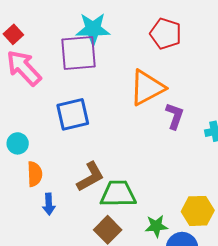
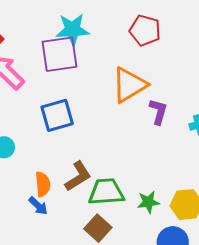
orange semicircle: (35, 174) -> (43, 184), moved
blue arrow: (49, 204) -> (38, 206), turned -40
green star: (156, 226) -> (148, 202), moved

